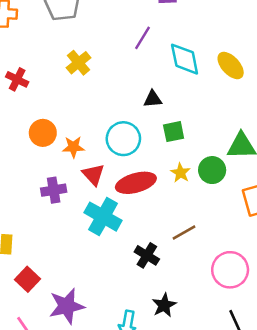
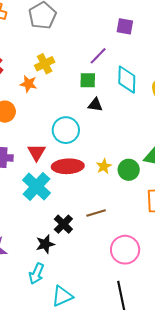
green square: (174, 132) -> (88, 80), moved
orange star: (73, 147) -> (28, 84), moved
black star: (164, 305) -> (45, 244), moved

